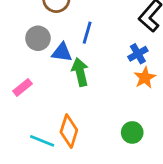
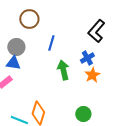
blue triangle: (62, 52) -> (13, 63), moved
green arrow: (80, 72) -> (63, 70), moved

